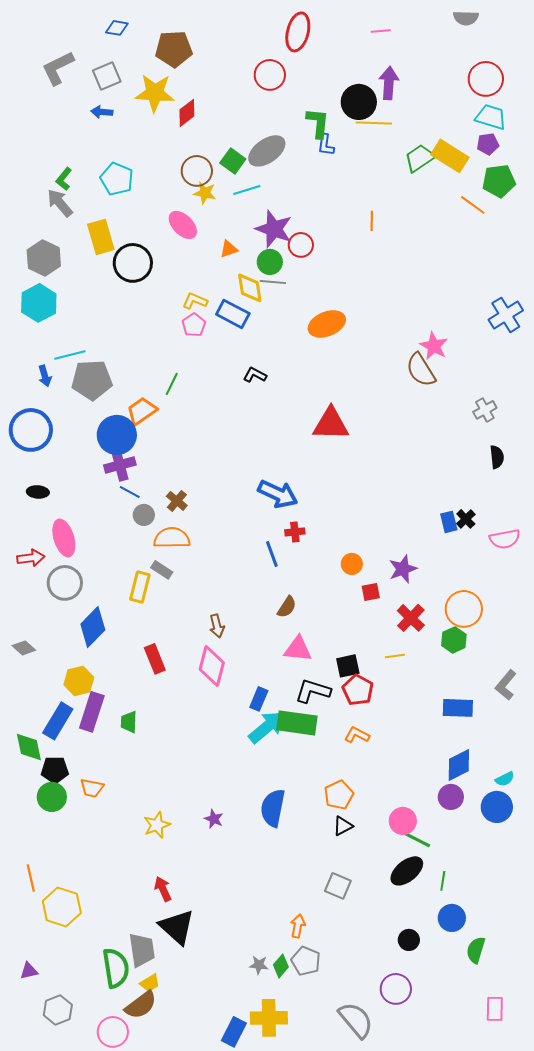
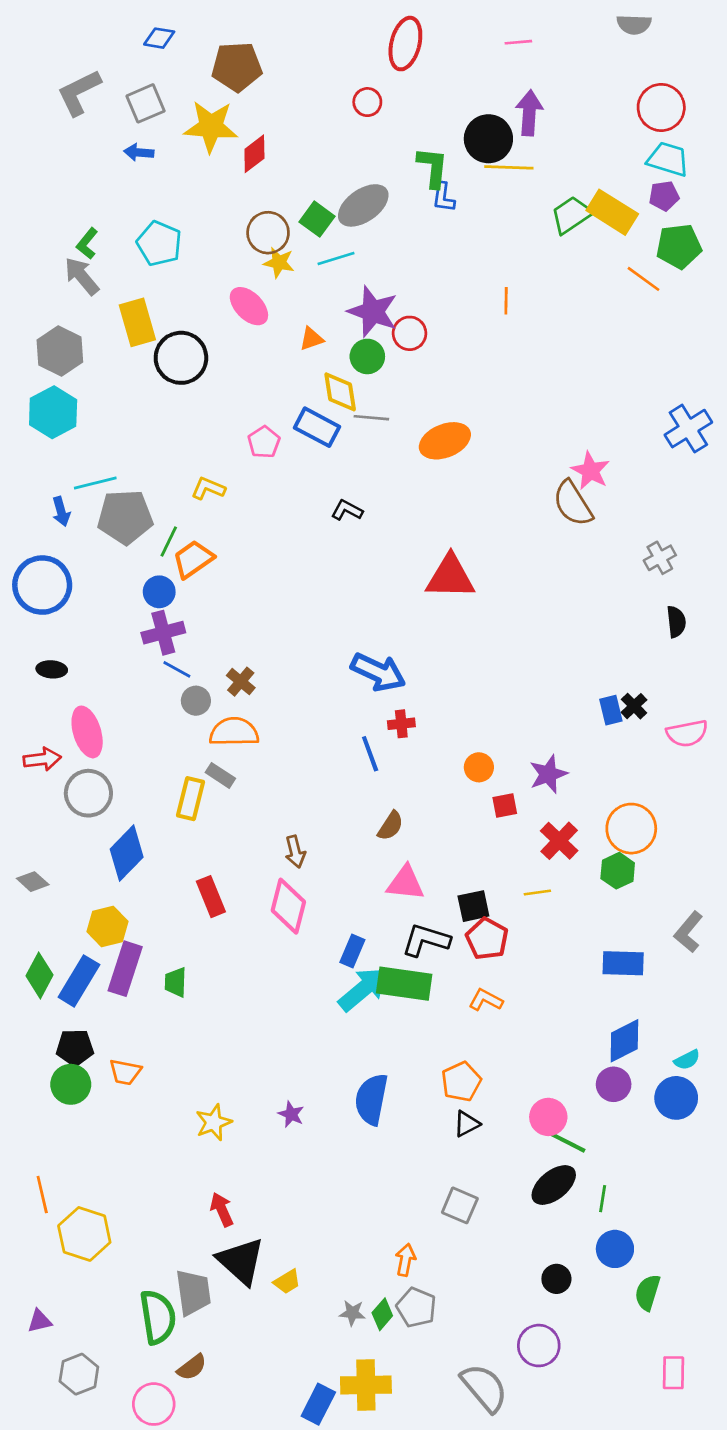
red circle: (270, 75) -> (367, 102), size x0.7
gray line: (273, 282) -> (371, 418), moved
yellow L-shape: (195, 301) -> (208, 488), moved
green line: (172, 384) -> (169, 541), moved
blue circle: (117, 435) -> (159, 592), size x0.6
green diamond: (29, 747) -> (39, 975), moved, turned 40
yellow trapezoid: (150, 983) -> (287, 1282), moved
brown semicircle: (141, 1005) -> (192, 1367), size x0.7

